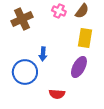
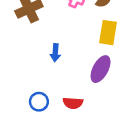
blue circle: (25, 72) -> (39, 102), moved, size x0.6

